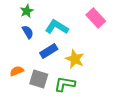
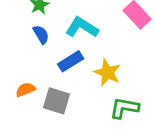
green L-shape: (65, 84) -> (124, 108), moved

